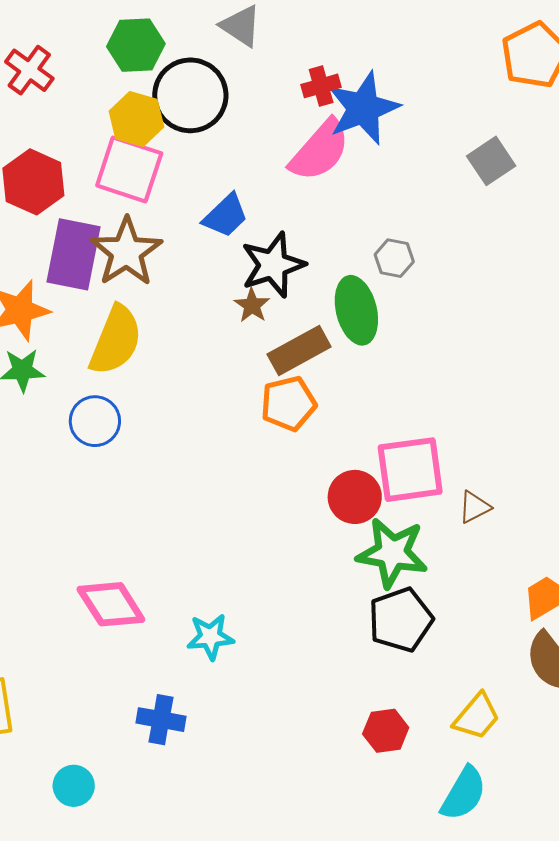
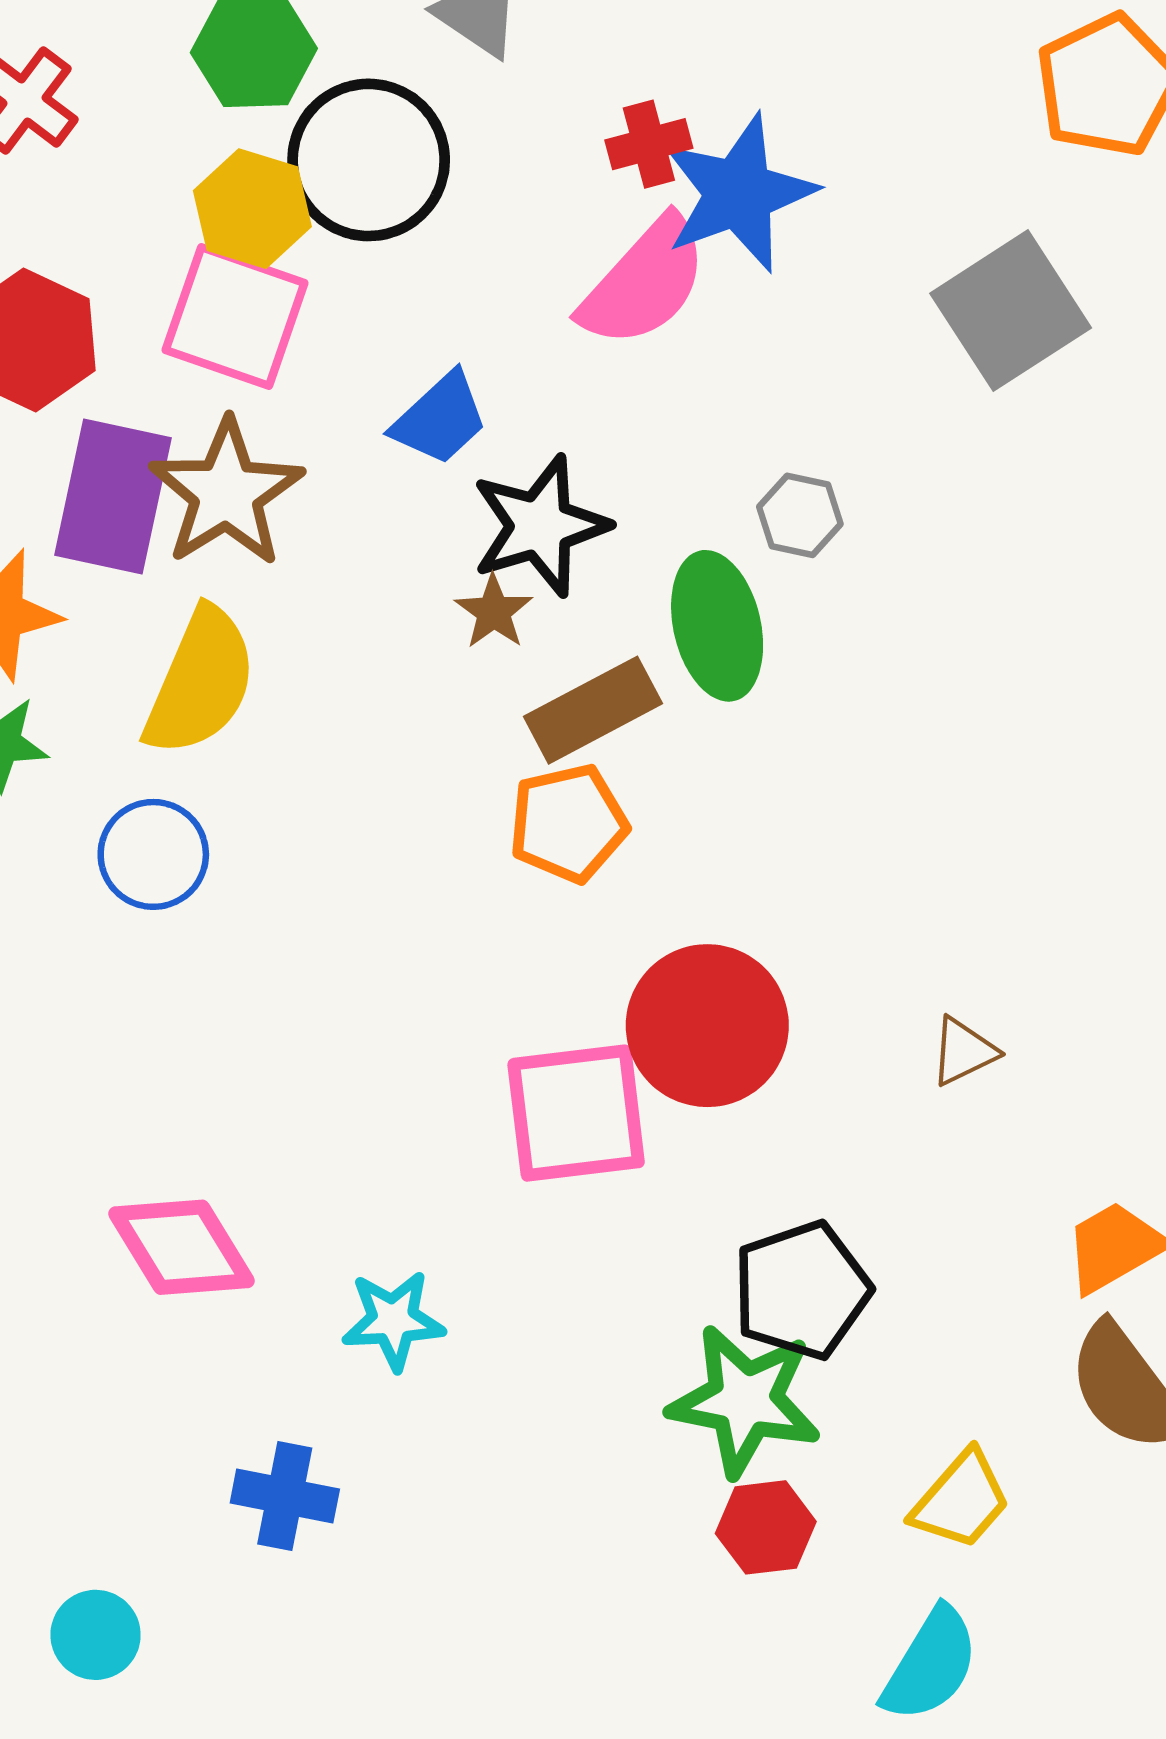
gray square: (491, 161) -> (1011, 311), size x1.5
pink square: (410, 470) -> (576, 1113), moved
red circle: (355, 497) -> (707, 1026), size x1.4
green star: (392, 553) -> (745, 1400), moved

